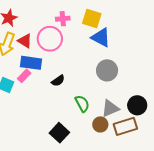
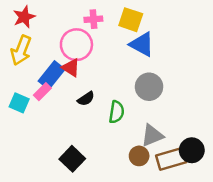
red triangle: (25, 41) -> (71, 68), moved
blue rectangle: (31, 63) -> (52, 75), turned -60
green semicircle: (82, 104) -> (117, 112), moved, turned 36
black circle: (137, 105) -> (192, 150), moved
black square: (59, 133) -> (72, 159), moved

